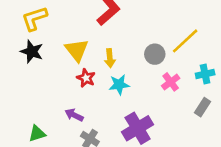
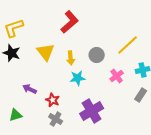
gray circle: (155, 54) -> (97, 55), moved
red star: (86, 78) -> (53, 100), moved
purple arrow: (74, 115) -> (30, 89), moved

